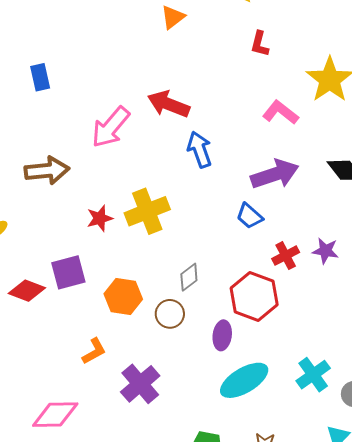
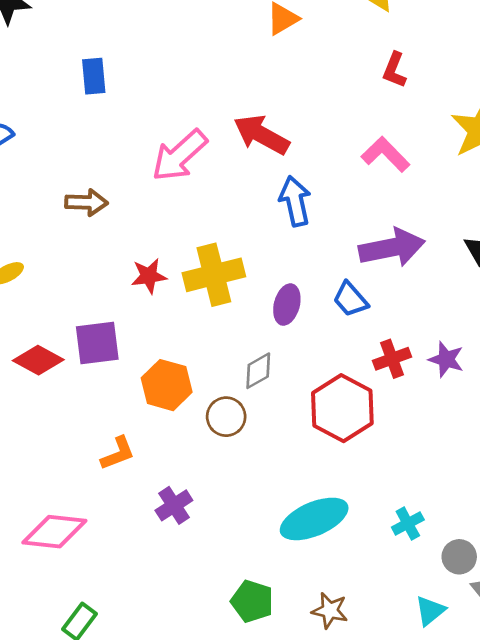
pink L-shape: (280, 112) -> (385, 154), moved
brown arrow: (47, 171) -> (86, 202), size x0.7
purple ellipse: (222, 335) -> (287, 305), moved
cyan cross: (313, 375) -> (408, 524), size x0.7
purple cross: (140, 384) -> (174, 505), size x0.7

